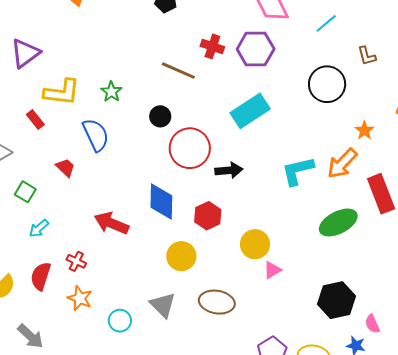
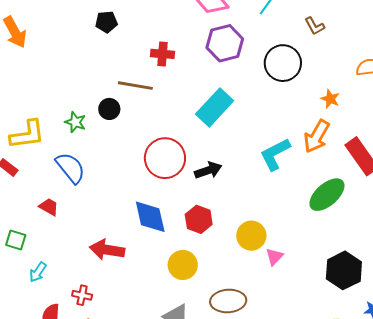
purple hexagon: (256, 49) -> (225, 43), moved
black circle: (160, 116) -> (109, 109), moved

